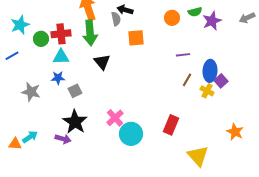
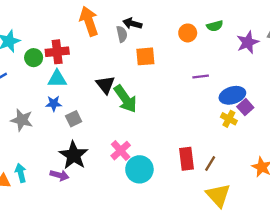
purple star: (212, 21) -> (248, 42), moved
green arrow: (90, 33) -> (125, 99), moved, turned -30
blue ellipse: (210, 71) -> (232, 95), turned 70
brown line: (187, 80) -> (210, 163), moved
red rectangle: (171, 125) -> (187, 159), turned -30
cyan arrow: (30, 137) -> (21, 173), turned -70

